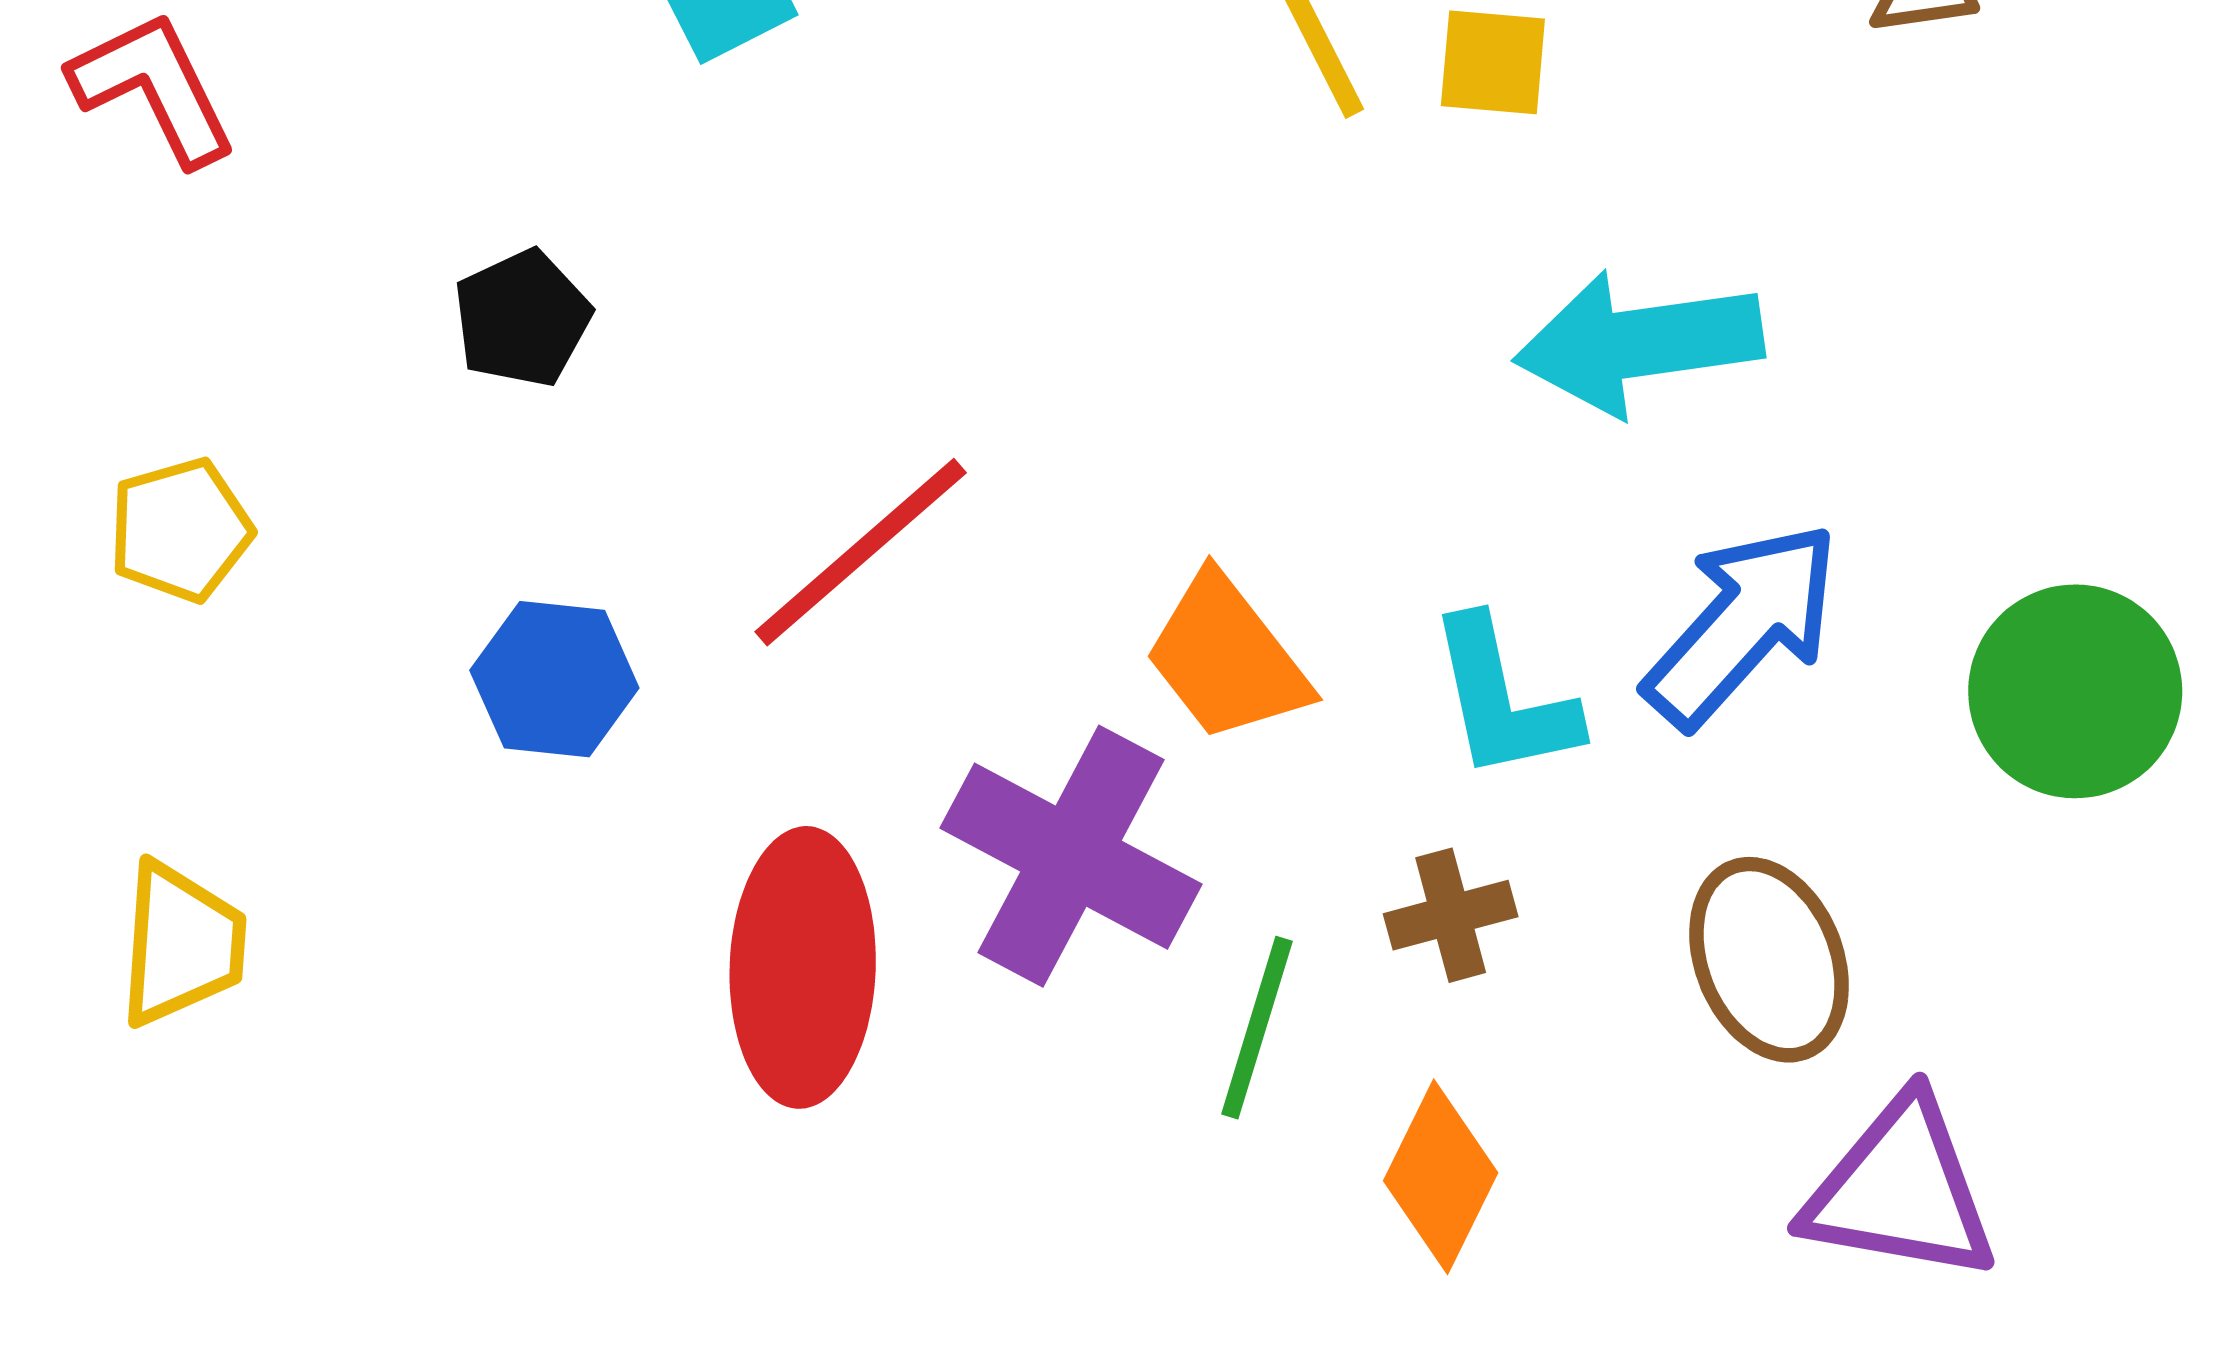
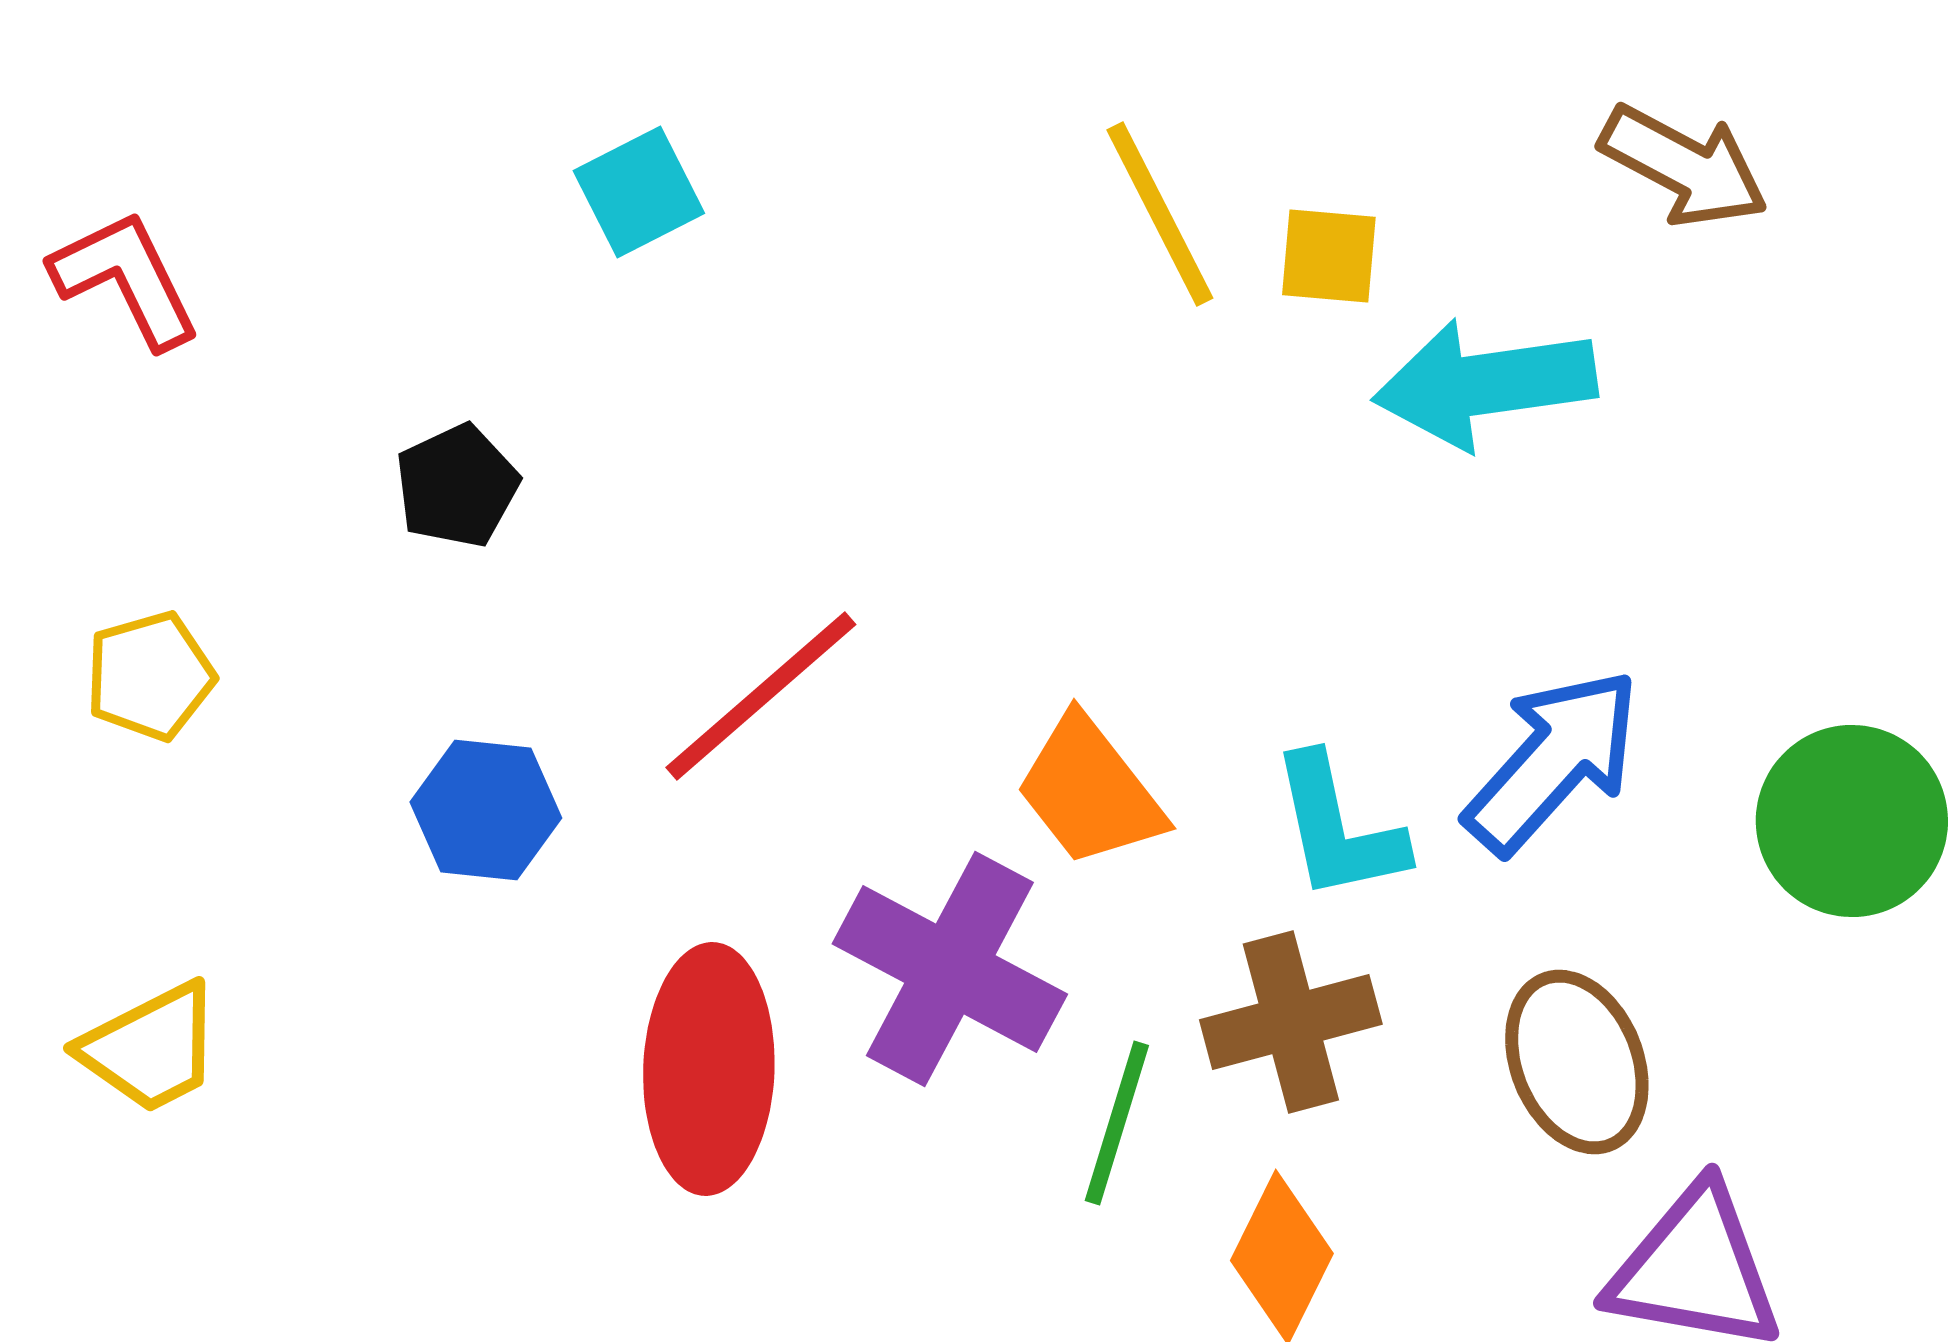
cyan arrow: (1639, 343) -> (1485, 384), moved
brown cross: (1451, 915) -> (1291, 1022), size x1.5
yellow trapezoid: (181, 944) -> (151, 1048), turned 59

